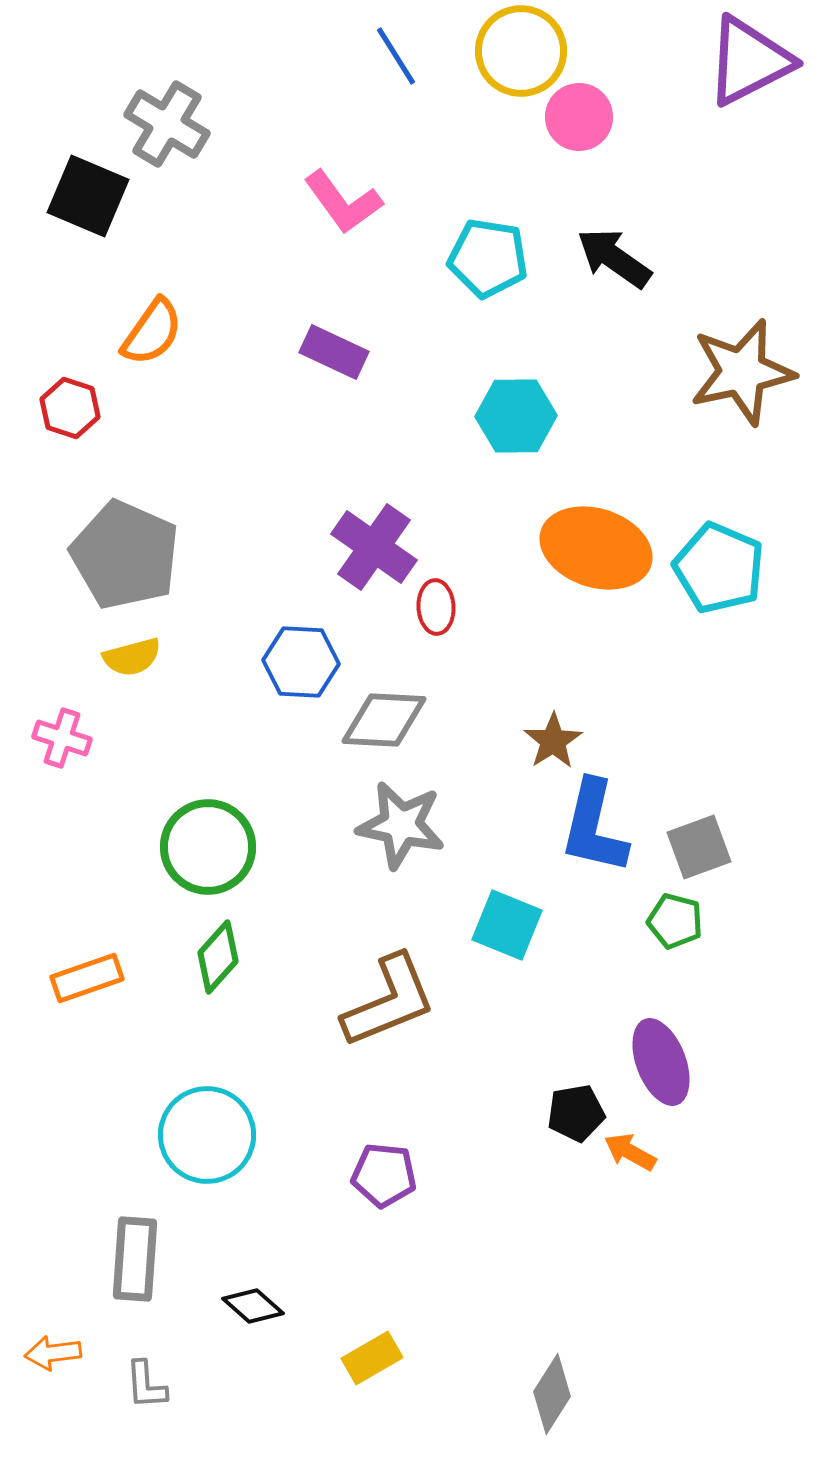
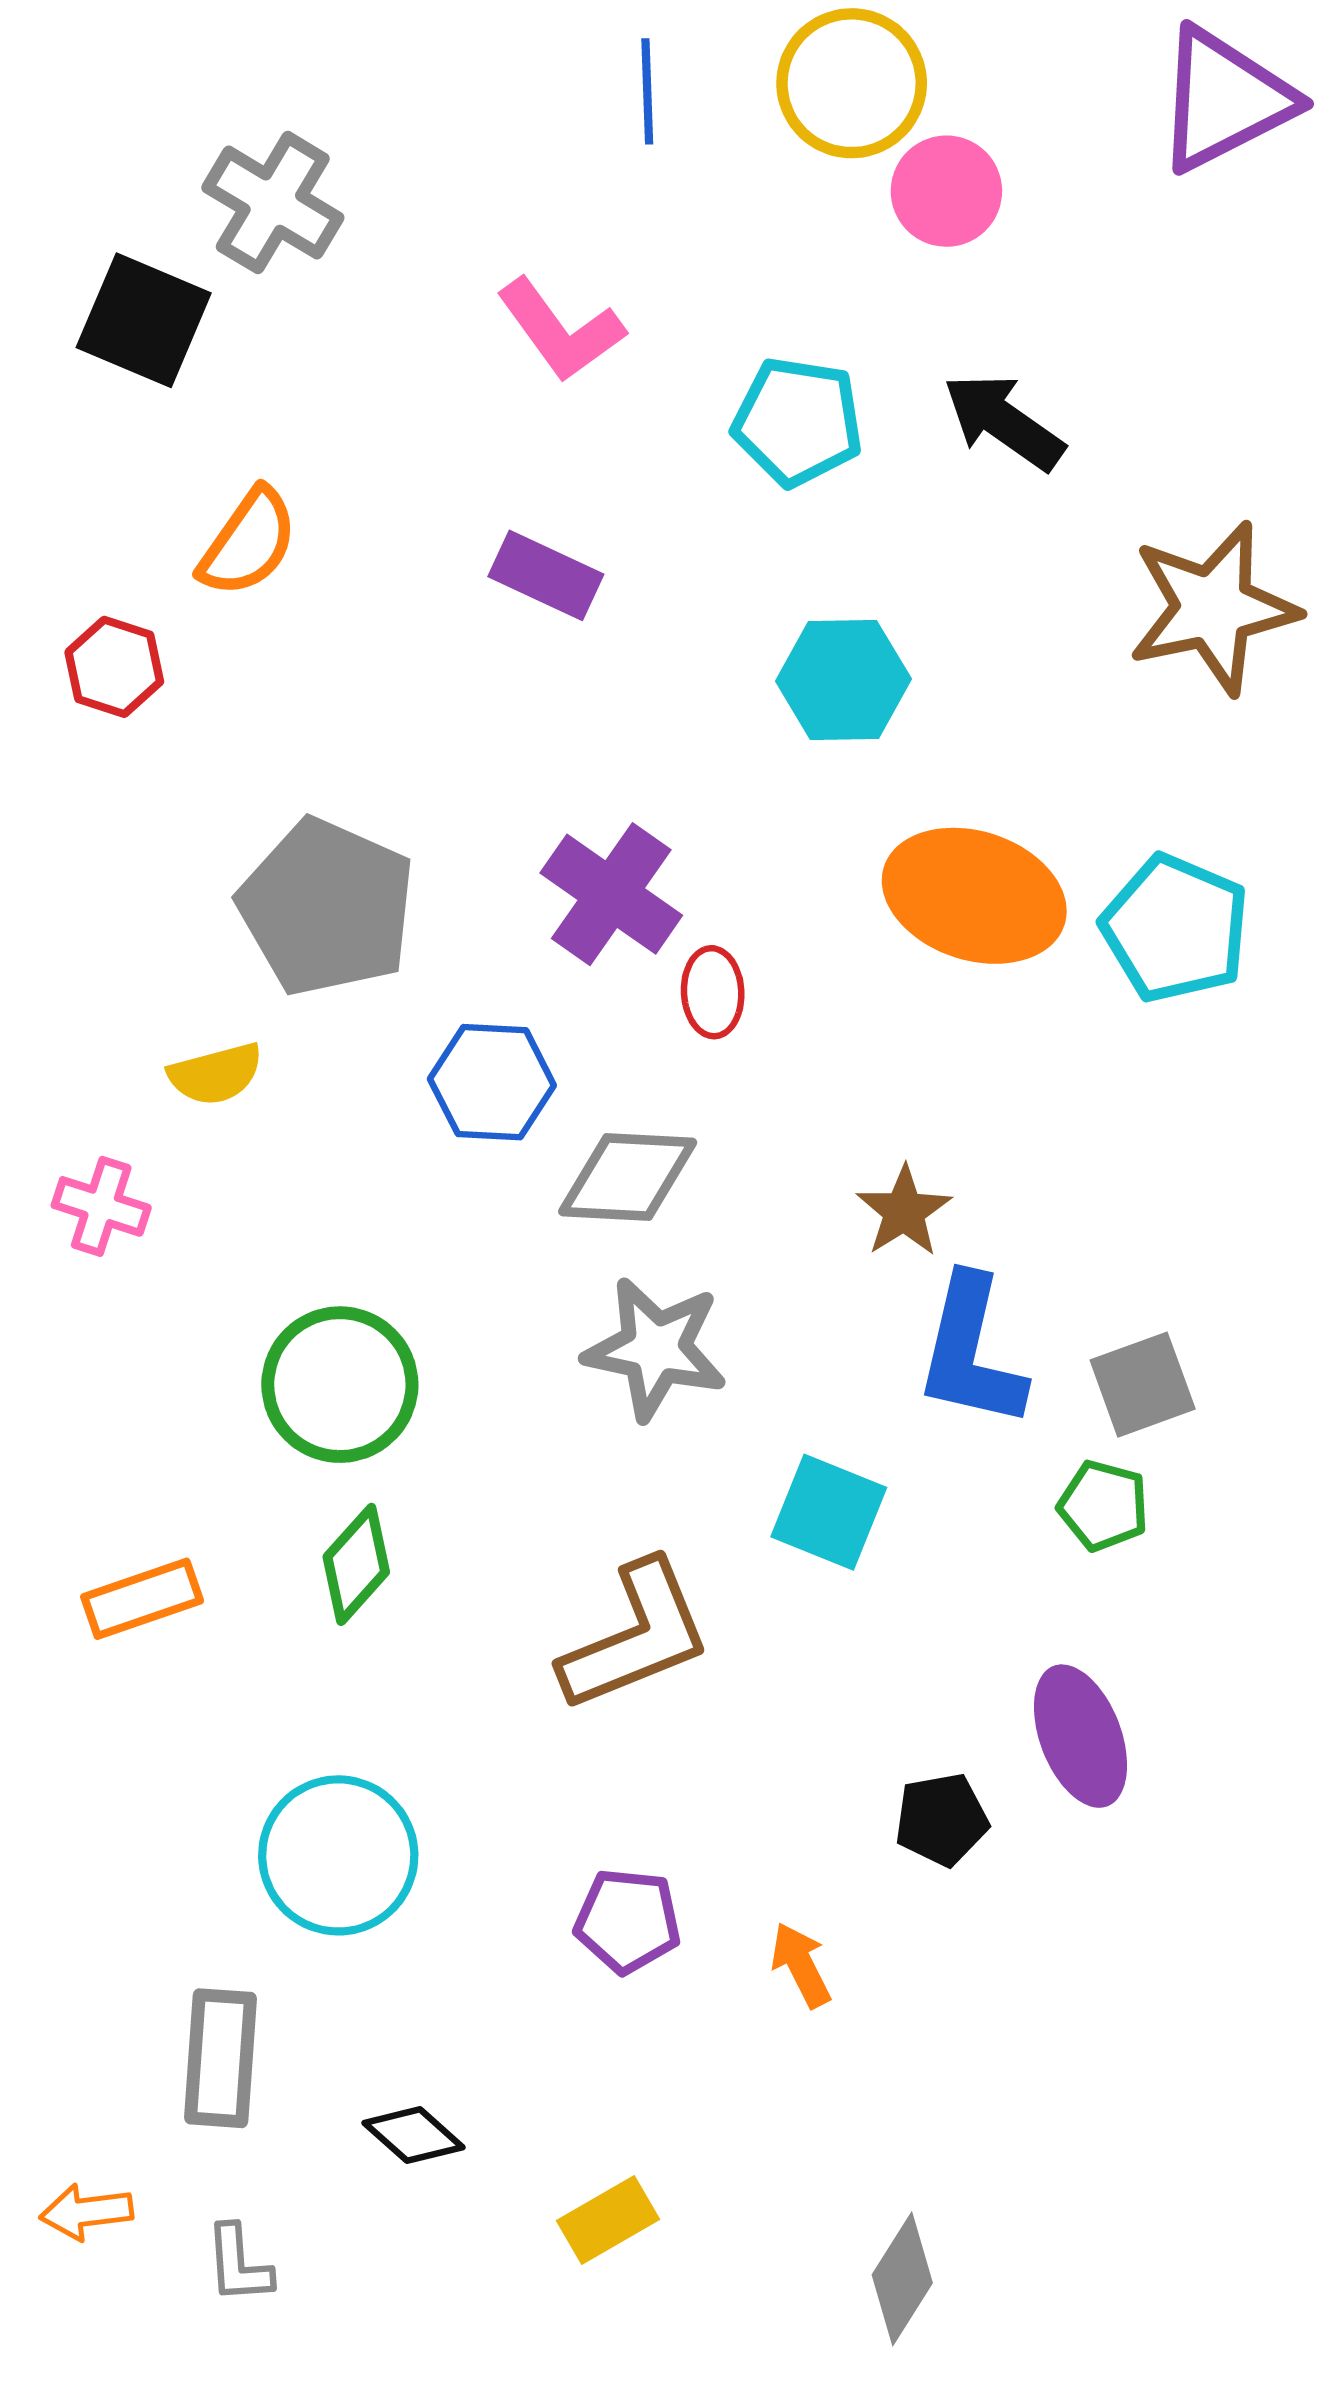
blue line: (396, 56) -> (647, 91), turned 30
gray pentagon: (125, 555) -> (327, 907), moved
orange arrow: (630, 1152) -> (801, 1965), moved, turned 34

